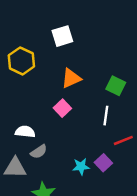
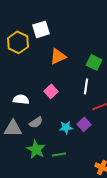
white square: (62, 36) -> (41, 29), moved
pink square: (62, 108) -> (51, 91), moved
gray semicircle: (39, 152) -> (36, 122), moved

